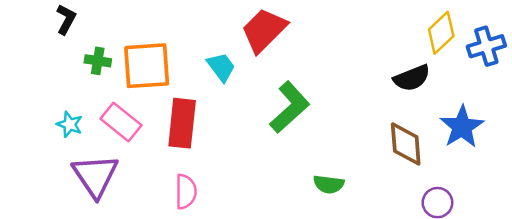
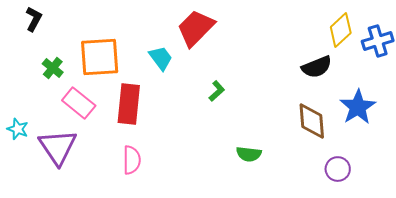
green cross: (98, 61) -> (53, 68), moved, turned 30
green L-shape: (290, 107) -> (217, 91), size x0.5
cyan star: (70, 124) -> (18, 129), moved

